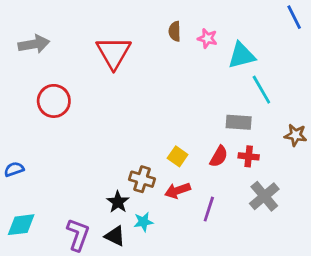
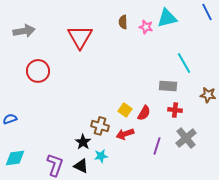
cyan triangle: (242, 55) -> (167, 18), moved
red semicircle: (219, 156) -> (144, 113), moved
purple line: (209, 209) -> (157, 146), moved

